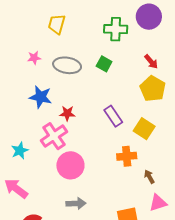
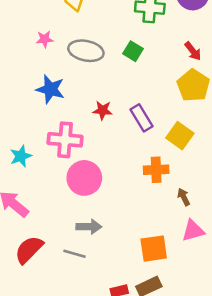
red star: (67, 113) -> (103, 110), moved
pink cross: (54, 136) -> (65, 140), turned 36

